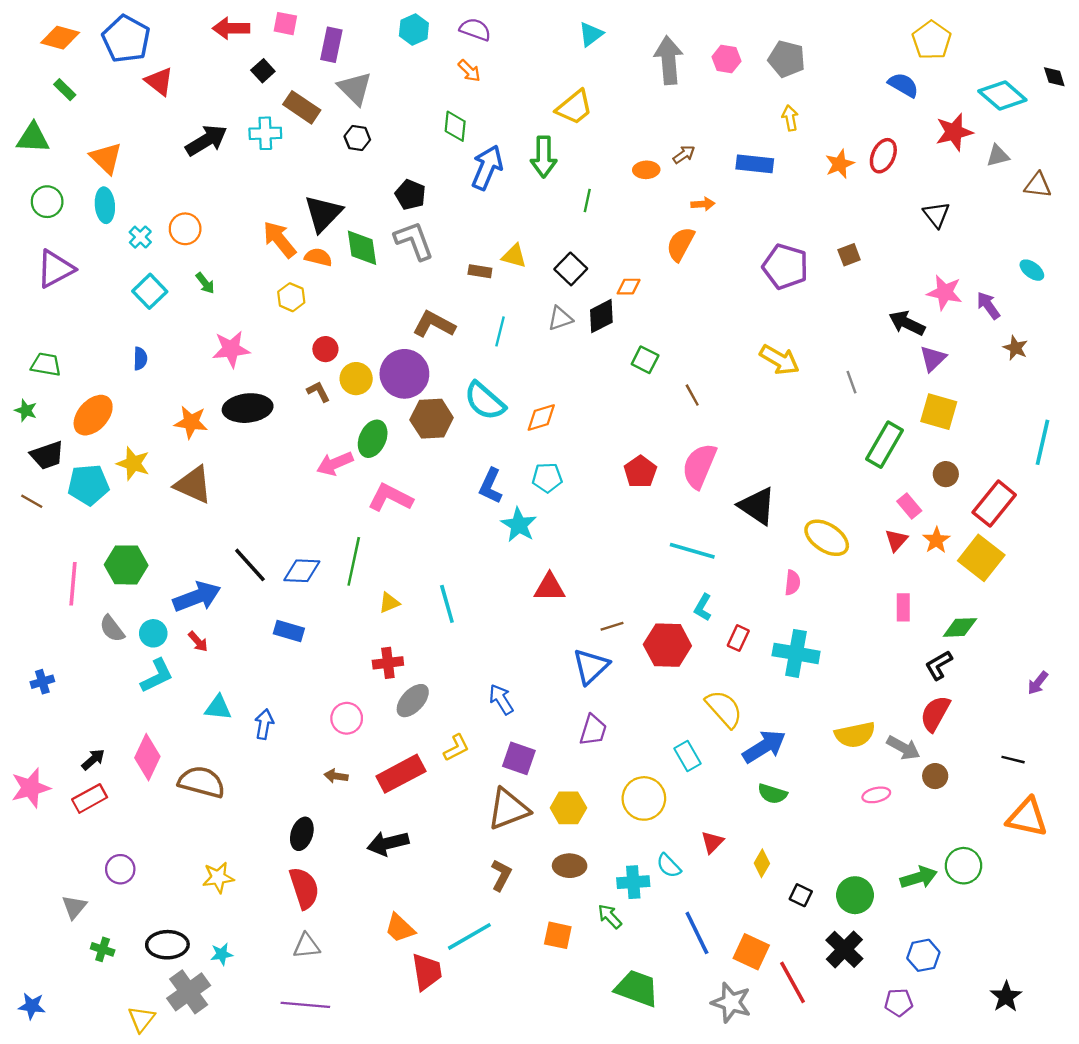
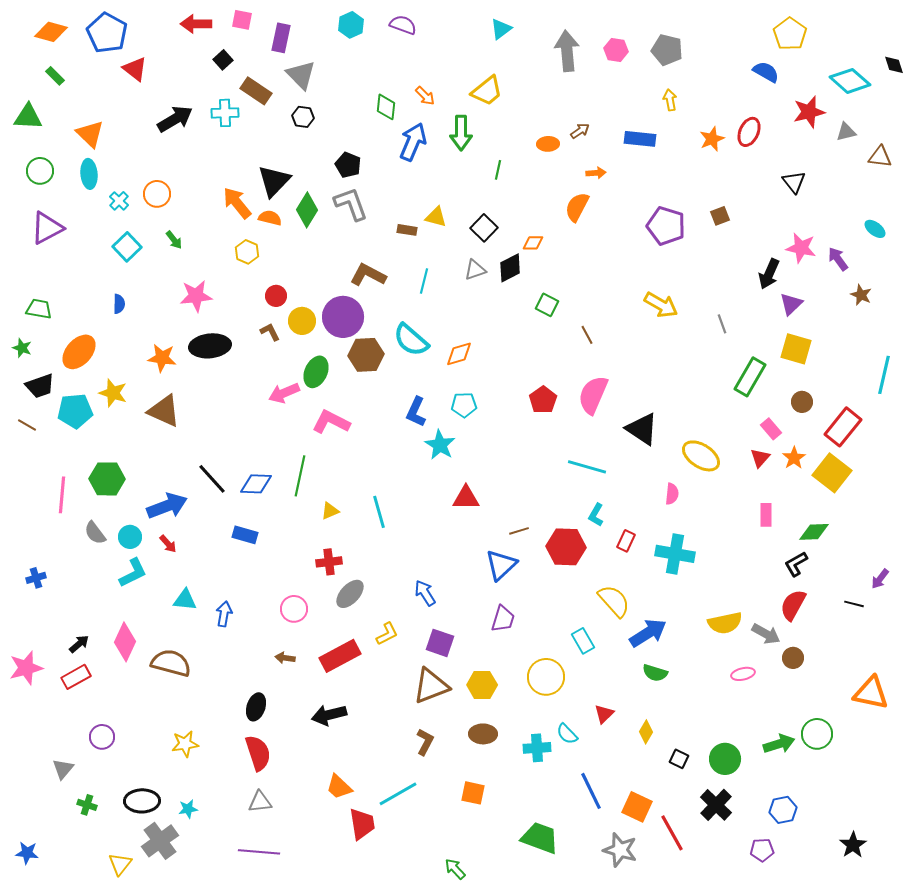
orange arrow: (469, 71) -> (425, 96), moved
green diamond: (362, 248) -> (307, 210), turned 40
black arrow: (907, 323) -> (769, 274), turned -92
black line: (1013, 760) -> (854, 604), moved
green arrow: (610, 916) -> (455, 869), moved

